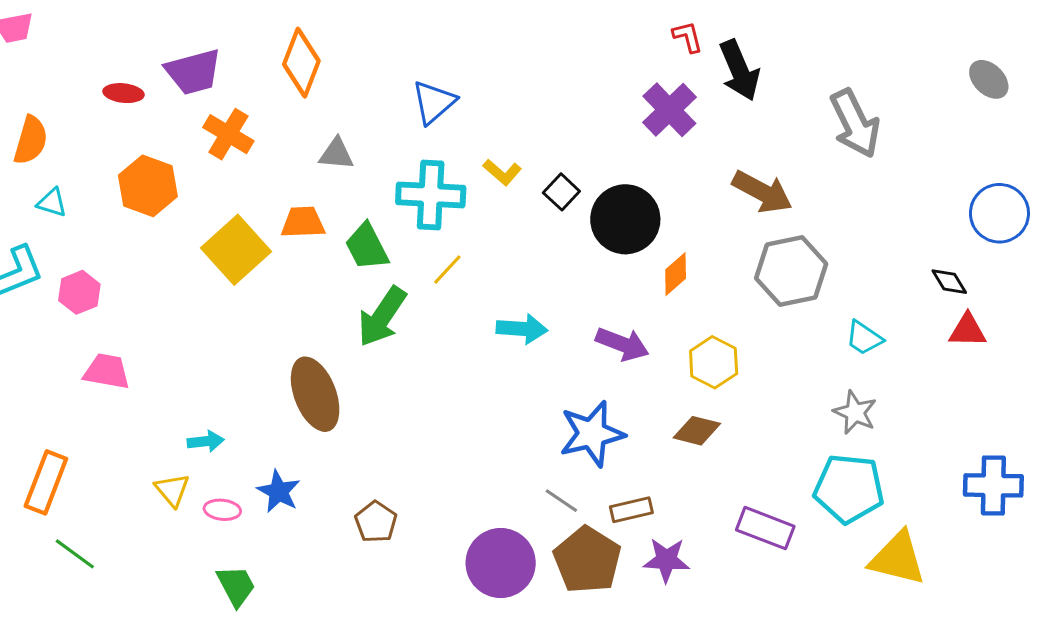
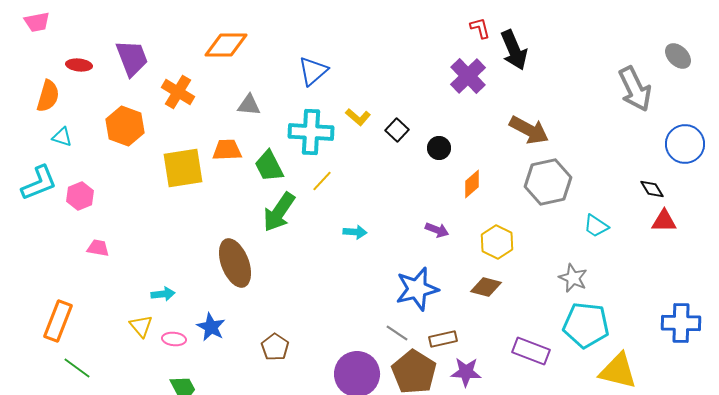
orange diamond: (301, 63) -> (226, 45), turned 69
purple trapezoid: (193, 72) -> (132, 58), moved, turned -96
red ellipse: (123, 93) -> (79, 65), moved
gray arrow: (855, 123) -> (635, 89), moved
black circle: (625, 219) -> (439, 148), size x0.5
yellow square: (236, 250) -> (183, 168), turned 33
cyan arrow: (522, 329) -> (355, 232), moved, size x0.7
purple arrow: (622, 344) -> (437, 230), size x0.7
pink trapezoid: (107, 371) -> (98, 248), size x0.7
gray star: (855, 412) -> (573, 278), moved

